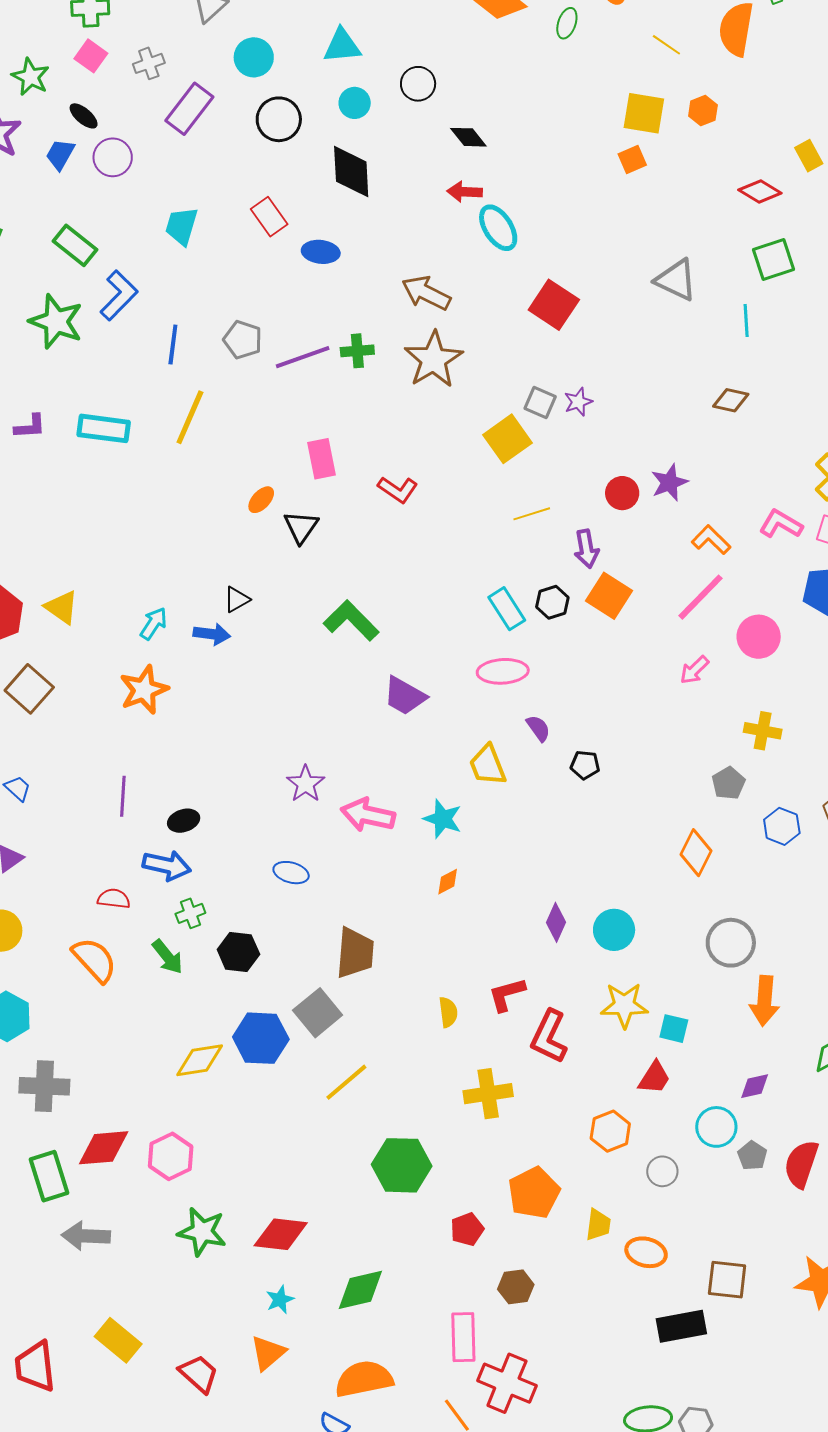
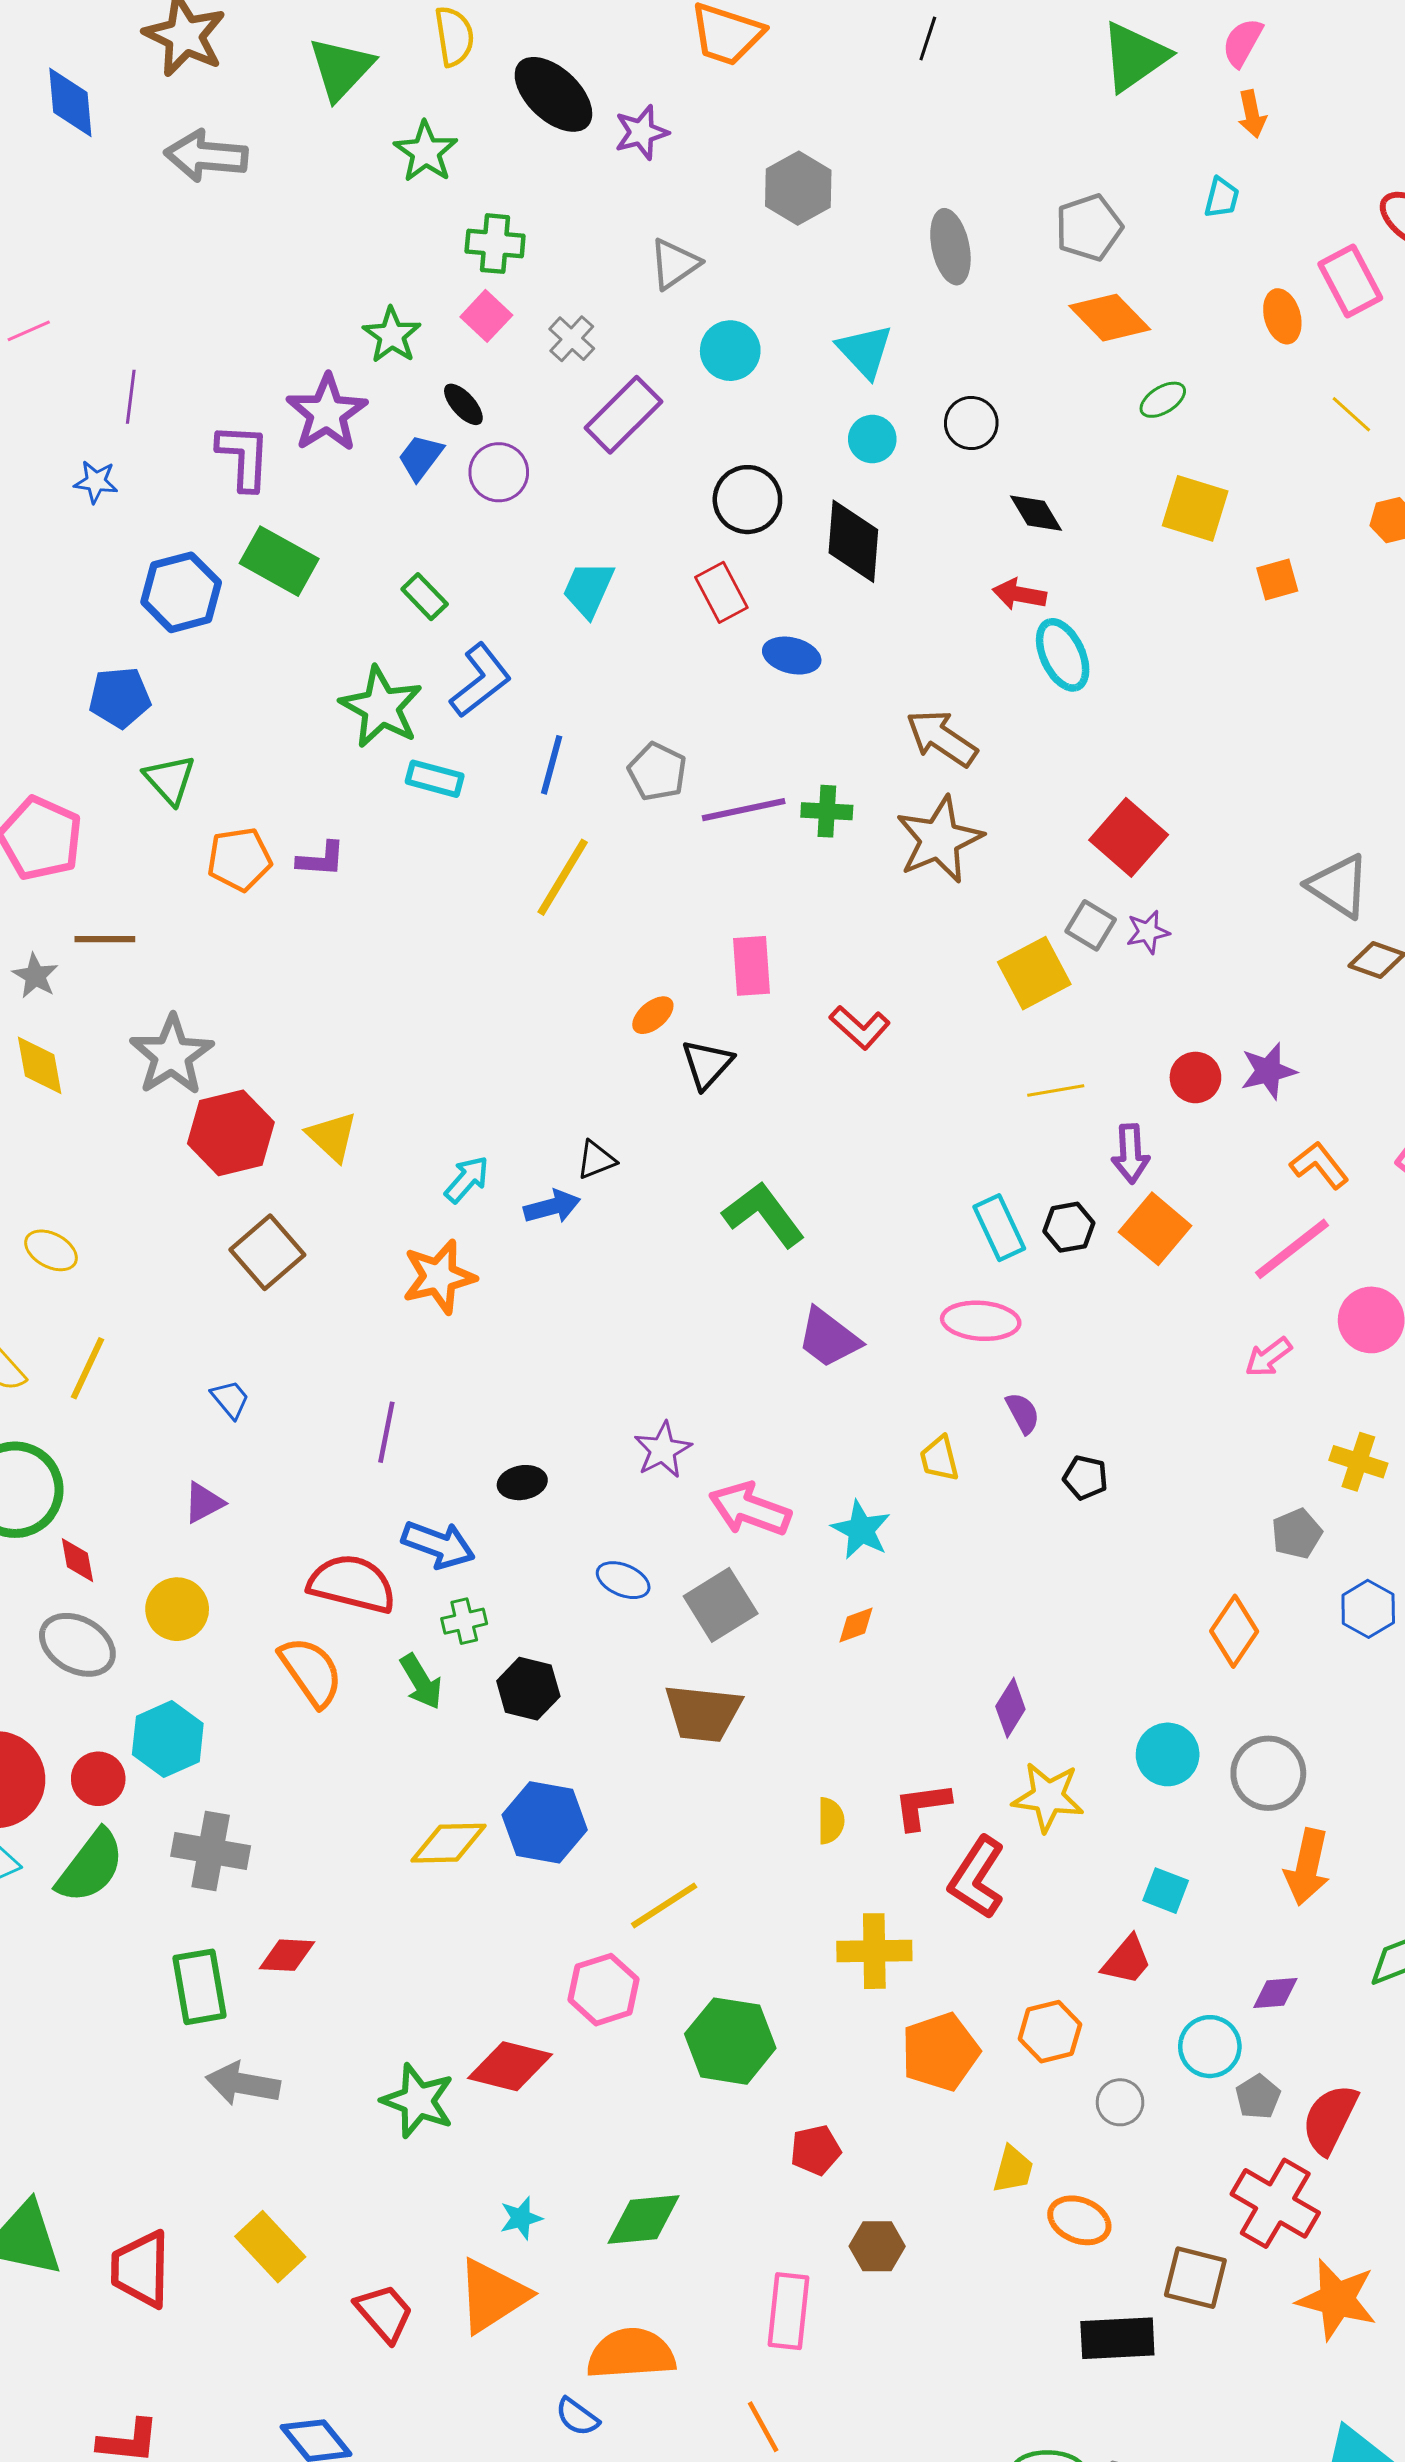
green ellipse: (567, 23) -> (1163, 400), moved, turned 32
cyan triangle: (342, 46) -> (865, 351), turned 45
gray cross: (149, 63) -> (572, 339), turned -36
yellow square: (644, 113) -> (1195, 508), moved
black circle: (279, 119) -> (747, 500), moved
green rectangle: (75, 245) -> (425, 597), size x0.7
gray triangle: (676, 280) -> (1339, 886), moved
red square: (554, 305) -> (1129, 837), moved
cyan rectangle: (104, 428) -> (435, 779), moved, size x0.7
blue arrow: (212, 634) -> (552, 1207), turned -30
yellow trapezoid: (488, 765) -> (939, 1459), size x0.7
black ellipse: (184, 821) -> (522, 1483), moved
red semicircle: (114, 899) -> (352, 1584), size x1.8
cyan circle: (614, 930) -> (1168, 1754), moved
brown trapezoid: (355, 953) -> (703, 1713), turned 84
yellow star: (624, 1005) -> (1048, 1797), moved
gray square: (318, 1013) -> (721, 1605), moved
red diamond: (104, 1148) -> (287, 1955), size x0.7
pink hexagon: (171, 1156) -> (604, 1990), moved
orange pentagon: (534, 1193) -> (940, 2052), moved
red diamond: (281, 1234) -> (510, 2066), moved
orange triangle: (268, 1353) -> (492, 2296), size x1.4
red cross: (507, 1383) -> (1275, 2203), moved

